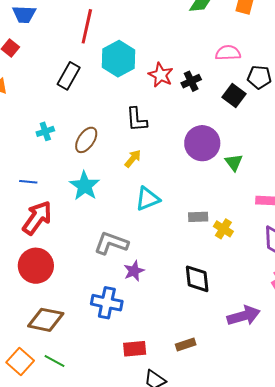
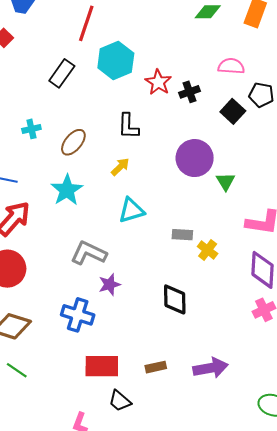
purple arrow: (244, 316) -> (211, 368), moved
red rectangle: (135, 349) -> (102, 366), size x1.4

